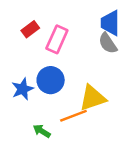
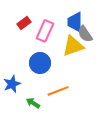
blue trapezoid: (110, 23) -> (75, 22), moved
blue star: (23, 89) -> (12, 84), moved
yellow triangle: (93, 98) -> (73, 46), moved

